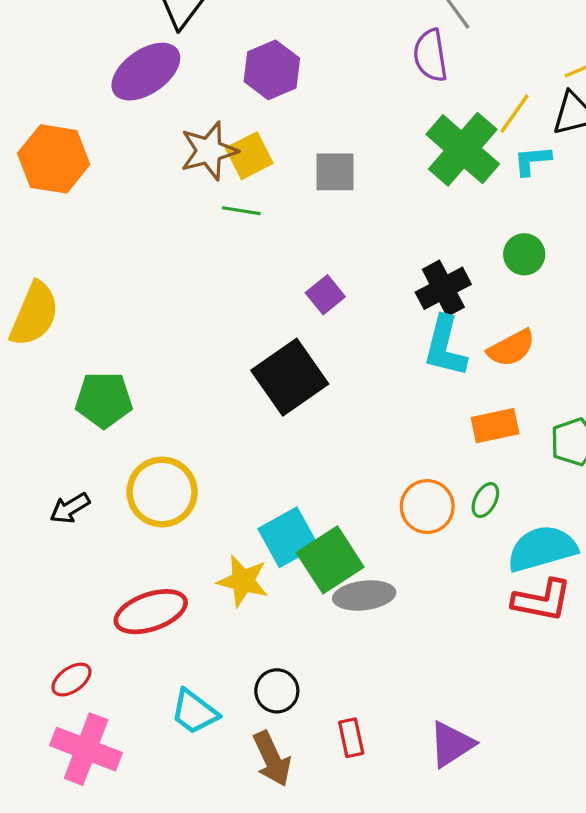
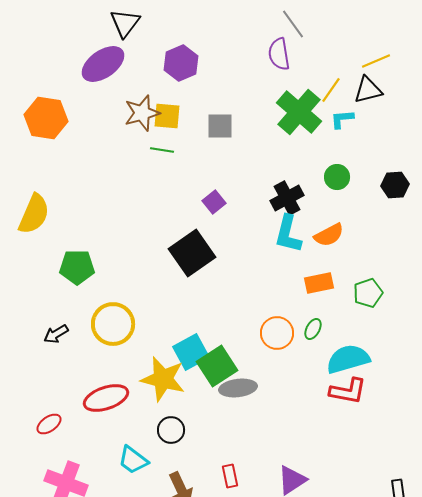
yellow square: (249, 156) -> (167, 116), turned 32
yellow star: (243, 581) -> (163, 379), size x1.4
red ellipse: (71, 680) -> (49, 424), moved
black circle: (277, 691) -> (171, 430), moved

